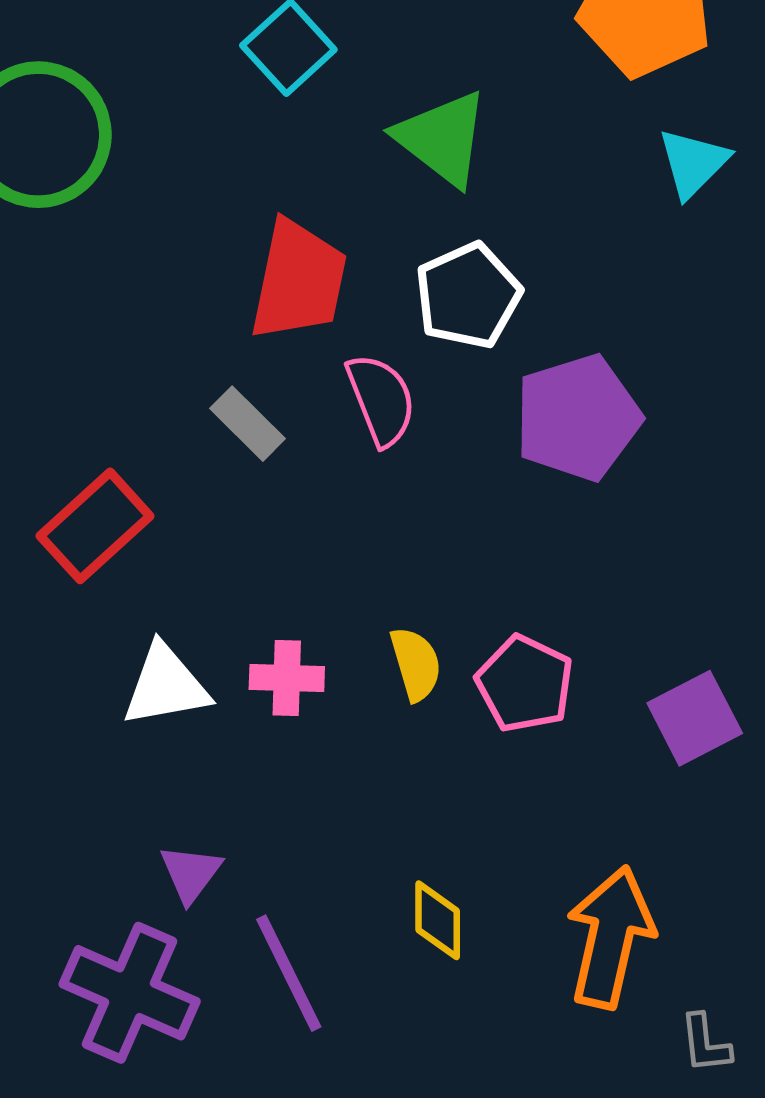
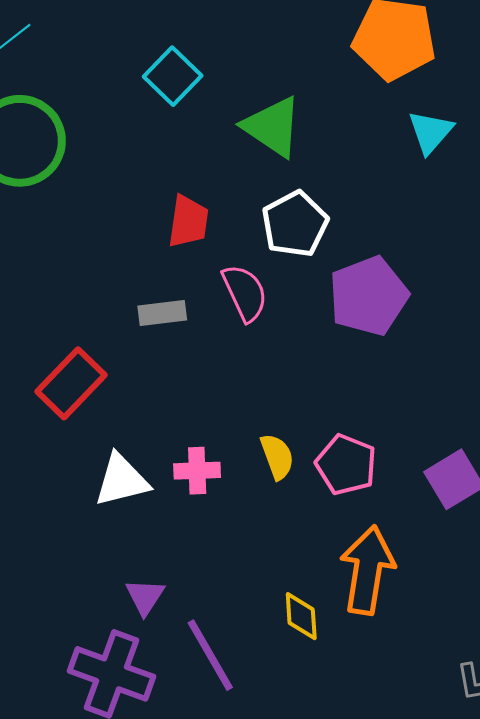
red trapezoid: (299, 280) -> (188, 221), size x0.7
gray rectangle: (248, 424) -> (162, 313), turned -48
orange arrow: (610, 937) -> (367, 570), moved

